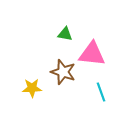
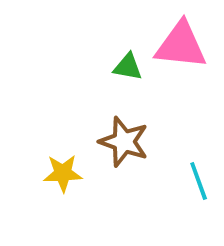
pink triangle: (92, 54) -> (181, 45), moved

